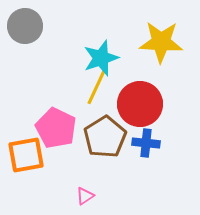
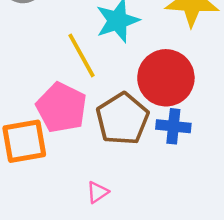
yellow line: (97, 86) -> (81, 55), moved, turned -54

